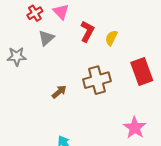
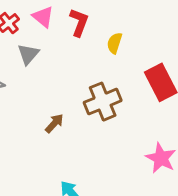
red L-shape: (87, 31) -> (79, 22), moved

